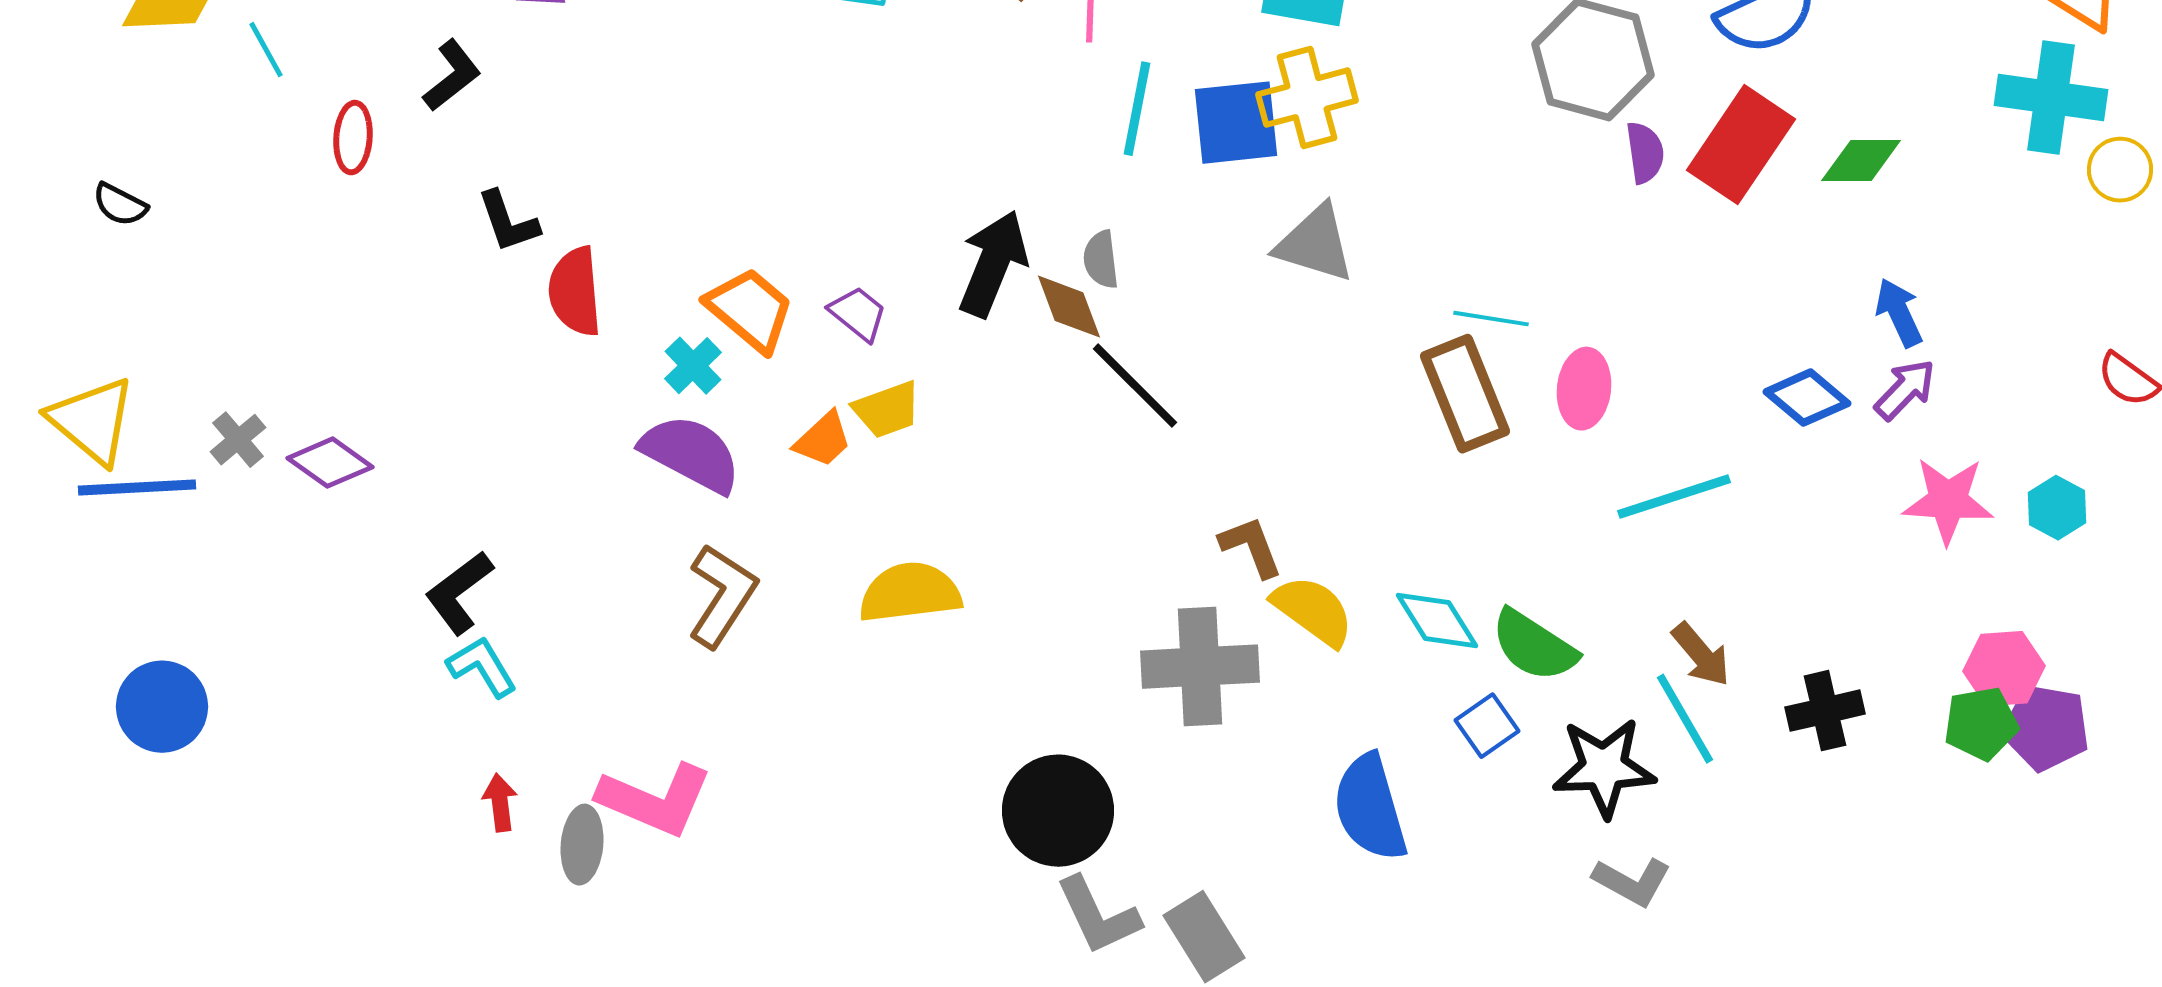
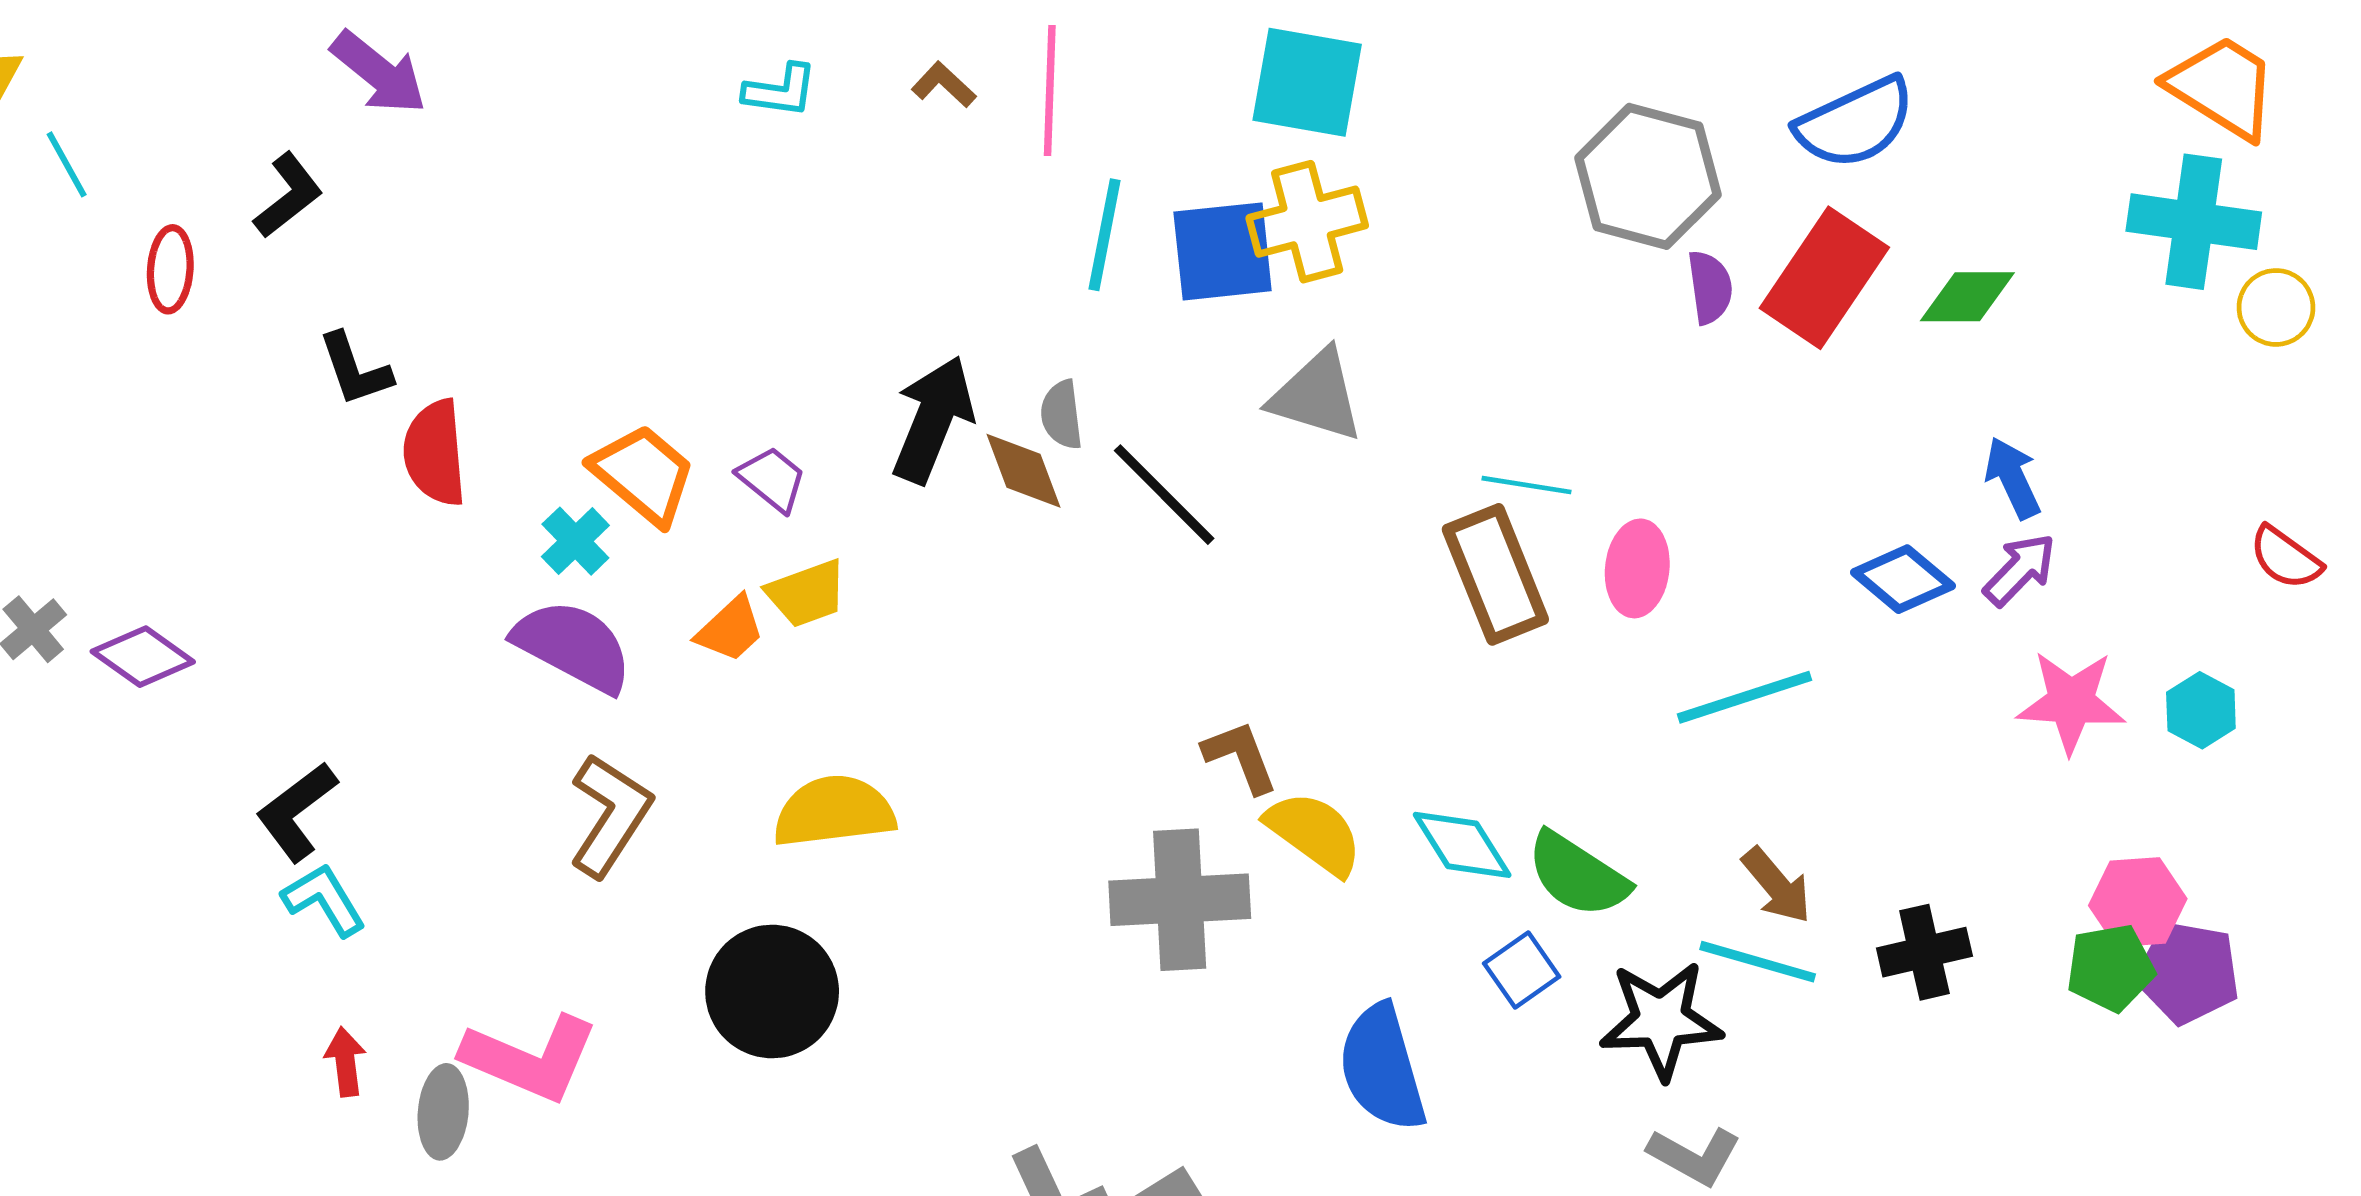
black line: (1135, 386) -> (1164, 495), moved
cyan line: (1685, 719) -> (1758, 962), turned -44
black circle: (1058, 811) -> (772, 991), moved

